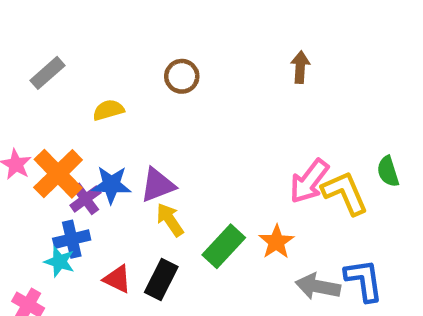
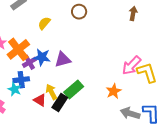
yellow semicircle: (108, 110) -> (44, 23), turned -40
yellow arrow: (170, 220) -> (51, 92), moved
green rectangle: (224, 246) -> (74, 89), moved

